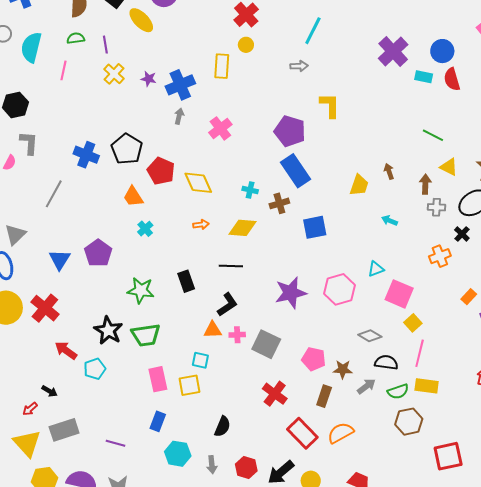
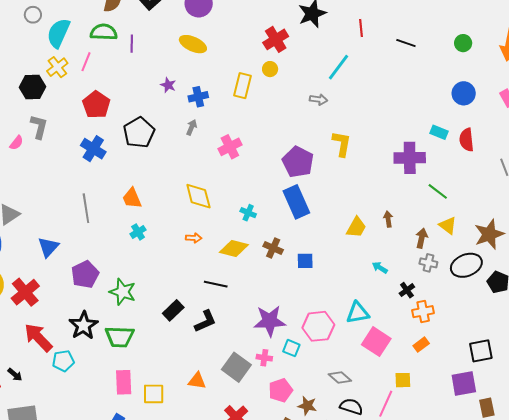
yellow ellipse: (141, 20) -> (193, 44), moved, turned -32
green semicircle: (76, 38) -> (104, 32), size x1.5
purple cross: (393, 51) -> (410, 158), moved, turned 32
blue circle: (442, 51) -> (464, 93), moved
yellow cross: (114, 74) -> (57, 67), moved
blue cross: (180, 85) -> (198, 97), size x0.7
black pentagon: (127, 149) -> (139, 133), moved
red pentagon: (161, 171) -> (96, 105), moved
gray line: (54, 194) -> (86, 208), moved, turned -48
brown cross: (279, 203) -> (273, 248), moved, turned 30
blue square: (315, 227) -> (305, 261), size x0.7
black cross: (462, 234) -> (407, 290), moved
purple pentagon: (98, 253) -> (85, 274), moved
cyan triangle: (376, 269) -> (358, 313), size x1.4
black rectangle: (186, 281) -> (173, 310), moved, turned 55
orange rectangle: (469, 297) -> (421, 345), moved
yellow square: (413, 323) -> (403, 380), moved, turned 30
orange triangle: (213, 330) -> (197, 381), moved
pink cross: (237, 335) -> (264, 358), moved
red arrow: (66, 350) -> (38, 337), size x1.4
pink pentagon: (314, 359) -> (281, 390), turned 30
cyan square: (200, 360) -> (291, 348), moved

